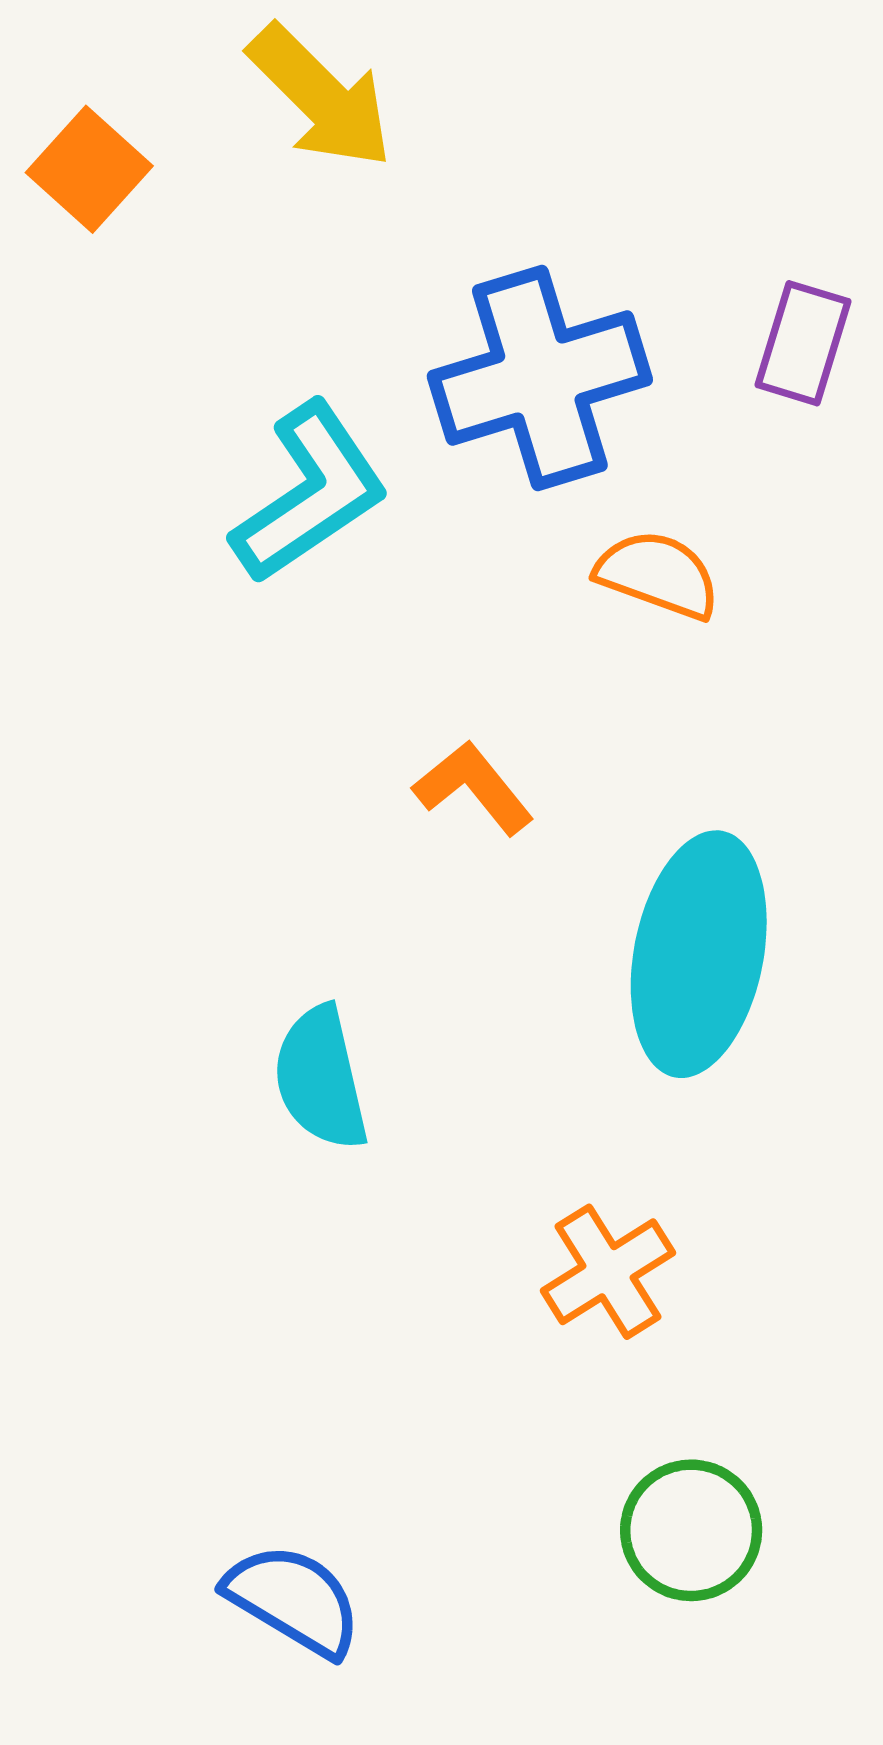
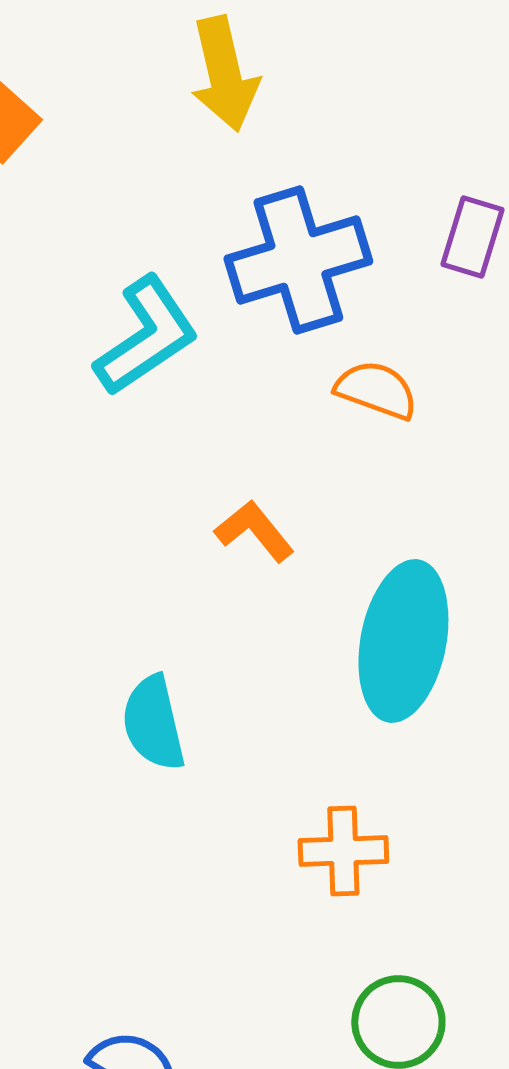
yellow arrow: (321, 97) -> (224, 74), moved, turned 32
orange cross: (608, 1272) -> (343, 851), turned 30

